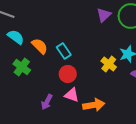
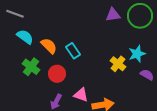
purple triangle: (104, 15) -> (113, 15), turned 35
red circle: (68, 74) -> (57, 74), moved

